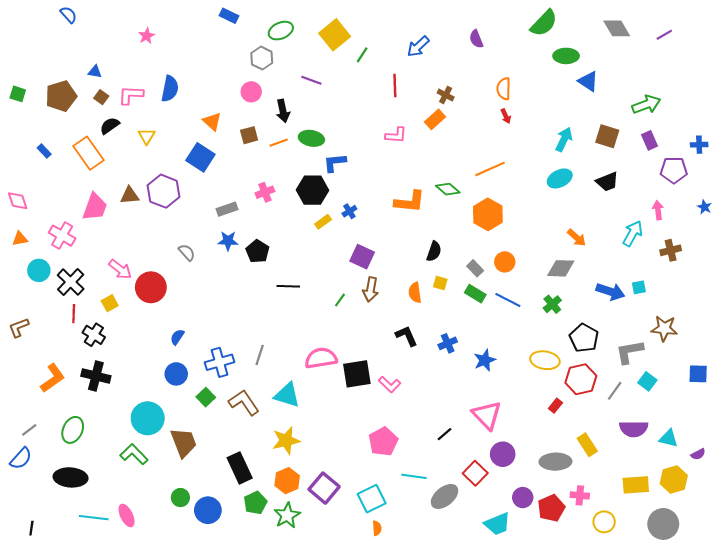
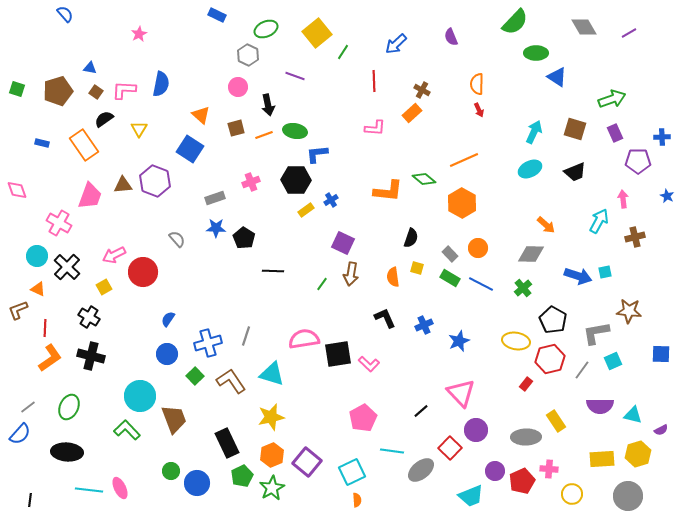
blue rectangle: (44, 151) -> (42, 143), turned -32
orange triangle: (20, 239) -> (38, 289), moved, turned 35
pink arrow: (120, 269) -> (114, 255), turned 115
red line: (74, 314) -> (45, 328), moved
cyan square: (647, 381) -> (613, 361), turned 30

